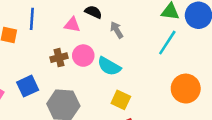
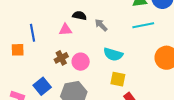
cyan line: (167, 43) -> (143, 25), turned 60
pink circle: (83, 56) -> (81, 62), moved
cyan semicircle: (109, 66) -> (113, 54), moved

